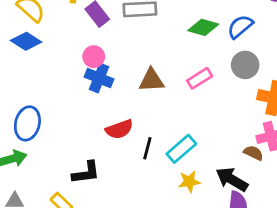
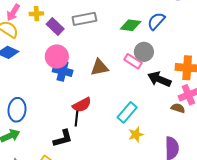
pink circle: (94, 57) -> (57, 56), size x1.5
gray circle: (245, 65) -> (144, 52), moved
pink rectangle: (200, 78) -> (133, 61), turned 72
black line: (147, 148) -> (77, 119), moved
black arrow: (232, 179) -> (159, 79), moved

